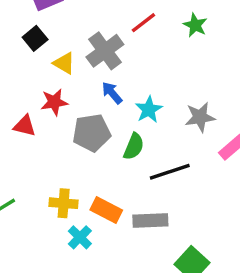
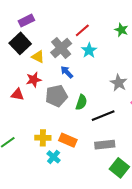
green star: (195, 25) -> (121, 30), moved
black square: (35, 38) -> (20, 43), size x1.5
cyan star: (149, 110) -> (89, 50), moved
gray star: (200, 117) -> (119, 83), turned -30
gray rectangle: (150, 220) -> (105, 145), moved

